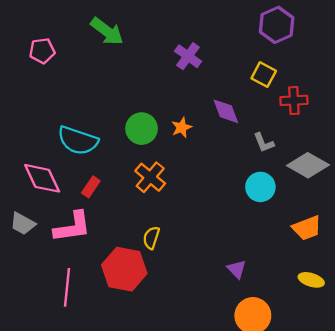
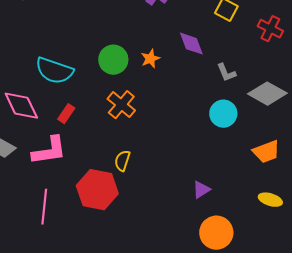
red cross: (294, 100) -> (270, 29), moved, turned 30
purple triangle: (237, 269) -> (201, 190), turned 42

